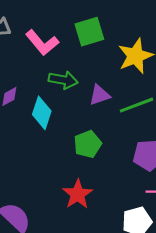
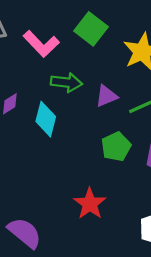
green square: (89, 32) -> (91, 29), turned -32
green pentagon: (88, 144) -> (116, 147), moved

